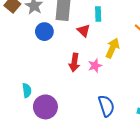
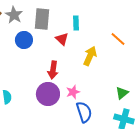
pink star: (95, 66) -> (73, 92), moved
purple circle: (45, 107) -> (48, 94), moved

